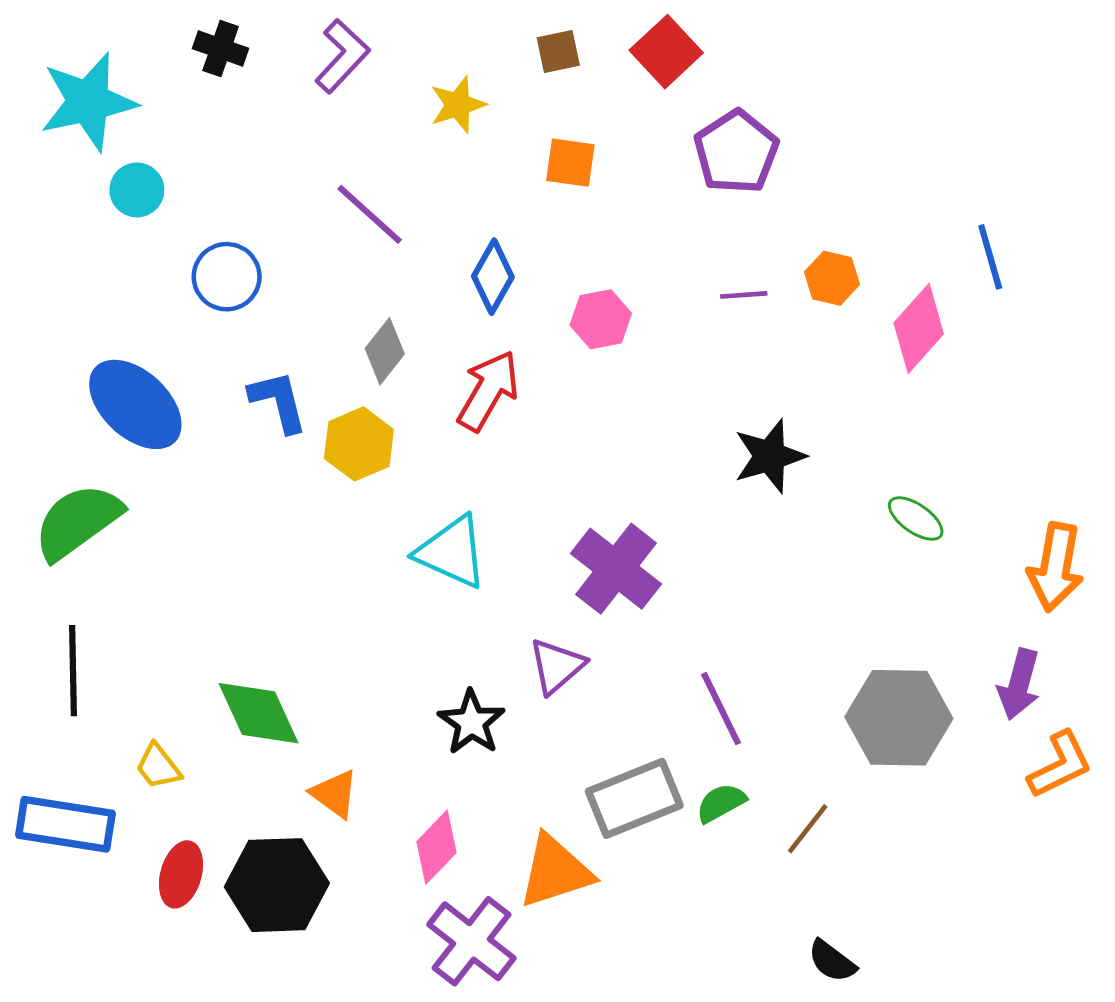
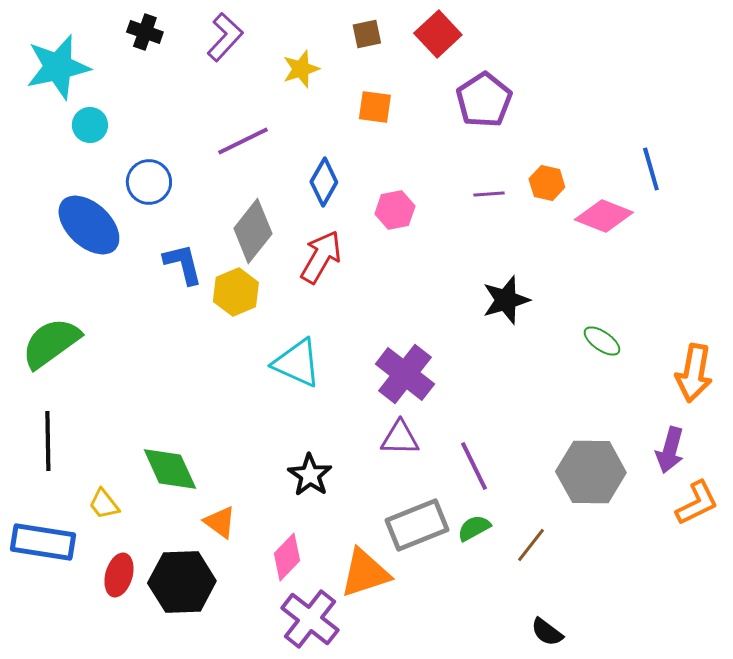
purple line: (370, 214) -> (243, 141), turned -68
pink diamond: (919, 328) -> (604, 216), turned 70
gray diamond: (385, 351) -> (253, 231), size x1.5
blue ellipse: (135, 404) -> (89, 225), moved
purple triangle: (557, 666) -> (400, 438), moved, turned 42

